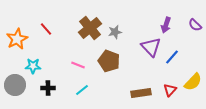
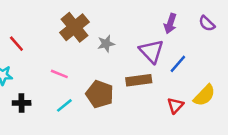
red line: (46, 29) -> (16, 44), moved
gray star: (115, 32) -> (106, 44), moved
brown pentagon: (109, 61) -> (100, 94), moved
brown rectangle: (141, 93) -> (139, 80), moved

